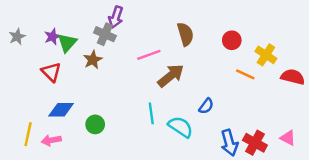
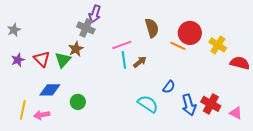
purple star: (52, 37) -> (18, 60), moved
red circle: (232, 40) -> (190, 33), size x1.5
green triangle: (67, 43) -> (63, 60), moved
orange line: (245, 74) -> (178, 46), moved
brown arrow: (171, 76) -> (140, 62), size x0.6
cyan line: (151, 113) -> (124, 60), moved
blue arrow: (229, 143) -> (189, 105), moved
red cross: (255, 143) -> (211, 104), moved

